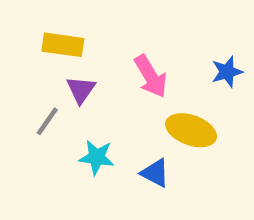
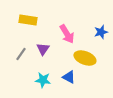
purple triangle: (81, 90) -> (43, 49), moved
cyan star: (97, 157) -> (43, 80), moved

